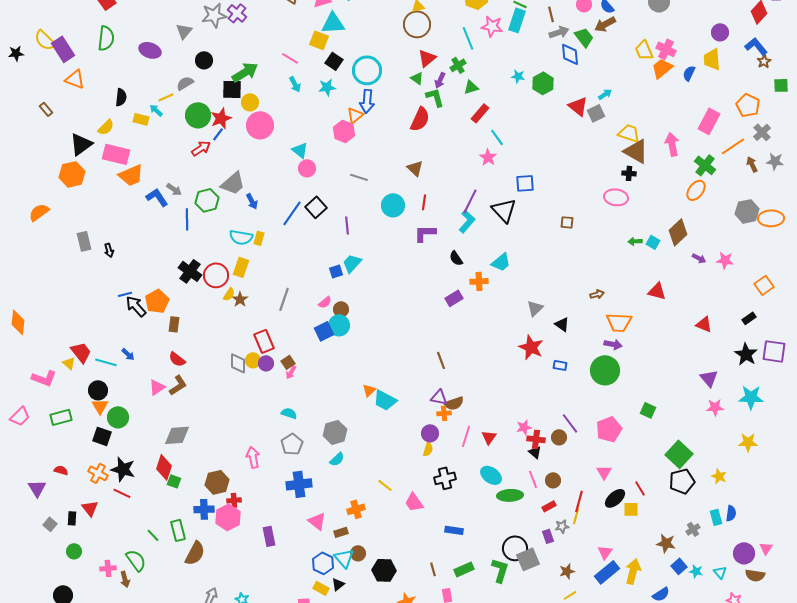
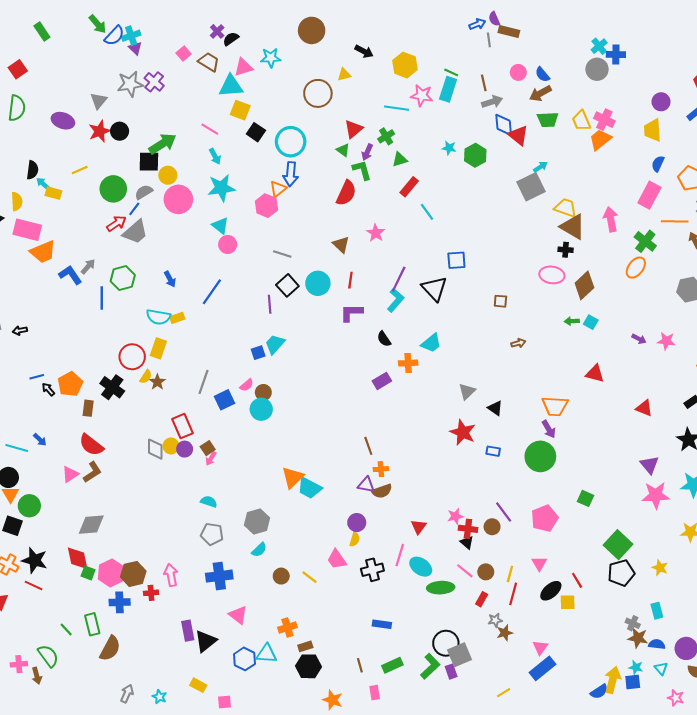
cyan triangle: (333, 23) -> (231, 86), moved
brown circle: (417, 24) -> (318, 93), moved
green trapezoid: (584, 37) -> (548, 120), moved, turned 125
cyan line: (468, 38) -> (397, 108), turned -60
blue semicircle: (689, 73) -> (658, 164), moved
gray semicircle: (185, 83) -> (144, 192), moved
cyan star: (327, 87) -> (221, 188), moved, size x1.5
red triangle: (578, 106) -> (518, 135), moved
cyan arrow: (156, 110) -> (43, 184), moved
gray square: (596, 113) -> (531, 187), size x1.5
red star: (221, 118) -> (100, 131), moved
yellow semicircle: (106, 127) -> (17, 201), turned -48
orange line: (733, 146) -> (675, 221), turned 35
pink star: (488, 157) -> (376, 233), moved
gray trapezoid: (233, 183) -> (135, 232), moved
gray arrow: (174, 189) -> (88, 267), turned -84
black square: (316, 207) -> (287, 285), moved
brown diamond: (678, 232) -> (584, 285), moved
yellow rectangle: (259, 238) -> (177, 318), turned 56
black arrow: (109, 250) -> (20, 331), turned 96
black cross: (190, 271) -> (112, 387), moved
brown arrow: (597, 294) -> (518, 343), moved
black arrow: (136, 306) -> (48, 389), size x0.6
blue square: (324, 331) -> (225, 400), moved
purple arrow: (613, 344) -> (549, 429), turned 48
red semicircle: (177, 359) -> (91, 445), size x1.4
orange triangle: (369, 390) -> (293, 477), size x1.6
pink star: (715, 407) -> (656, 495), size x1.5
orange cross: (444, 413) -> (381, 469), moved
pink line: (466, 436) -> (400, 555), moved
gray pentagon: (292, 444) -> (212, 534), turned -30
pink arrow: (253, 457) -> (171, 575), moved
red diamond: (164, 467) -> (78, 558), turned -30
pink line: (533, 479) -> (465, 571), turned -30
pink trapezoid: (414, 502) -> (337, 559), moved
red rectangle: (549, 506) -> (482, 599), turned -32
orange cross: (356, 509) -> (287, 627), moved
blue semicircle: (731, 513) -> (657, 644), moved, turned -91
yellow line: (576, 516) -> (510, 574), moved
pink hexagon: (228, 517) -> (111, 573), moved
gray cross: (693, 529) -> (633, 623), turned -32
brown rectangle: (341, 532) -> (305, 646), moved
purple rectangle: (548, 536) -> (451, 672), moved
brown star: (666, 543) -> (638, 638), moved
brown circle: (358, 553) -> (281, 576), moved
cyan triangle: (344, 558) -> (266, 654), turned -45
blue square: (679, 566) -> (633, 682), moved, turned 35
green L-shape: (500, 570) -> (430, 666), turned 30
brown star: (567, 571) -> (505, 633), moved
yellow arrow: (633, 571) -> (613, 680), moved
black triangle: (338, 584) -> (206, 641), moved, size x1.6
yellow rectangle: (321, 588) -> (198, 685), moved

